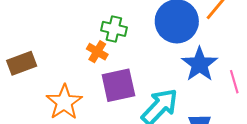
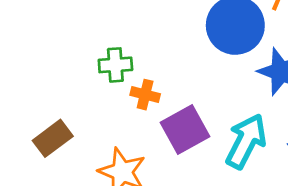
green cross: (114, 29) -> (115, 65), moved

